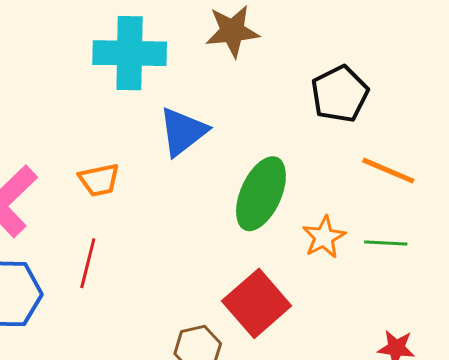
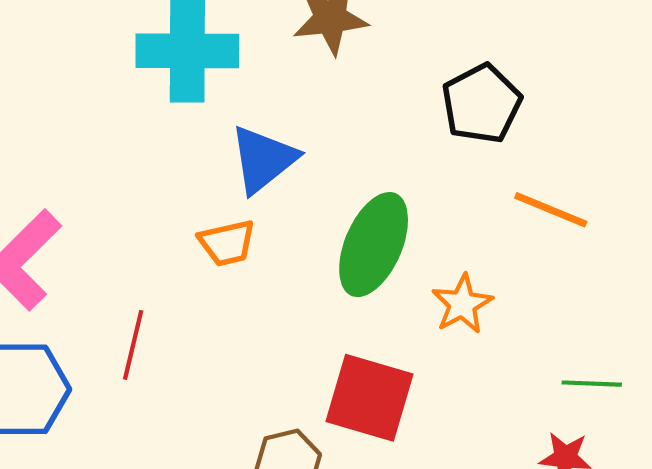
orange trapezoid: (99, 180) -> (227, 243), moved
green line: (386, 243) -> (592, 384), moved
red square: (257, 303) -> (370, 398), turned -32

